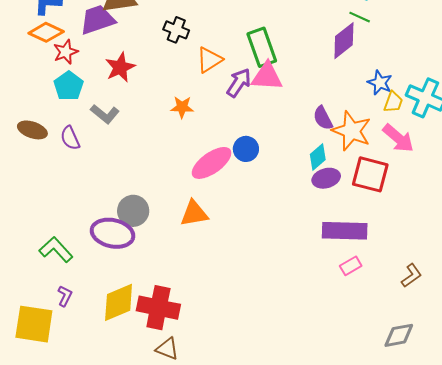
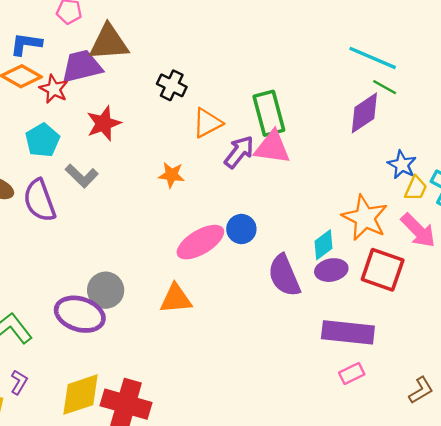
red star: (66, 52) -> (54, 89), moved, turned -30
purple semicircle: (323, 118) -> (284, 275), moved, size x1.5
purple semicircle: (70, 138) -> (40, 200), size x1.5

